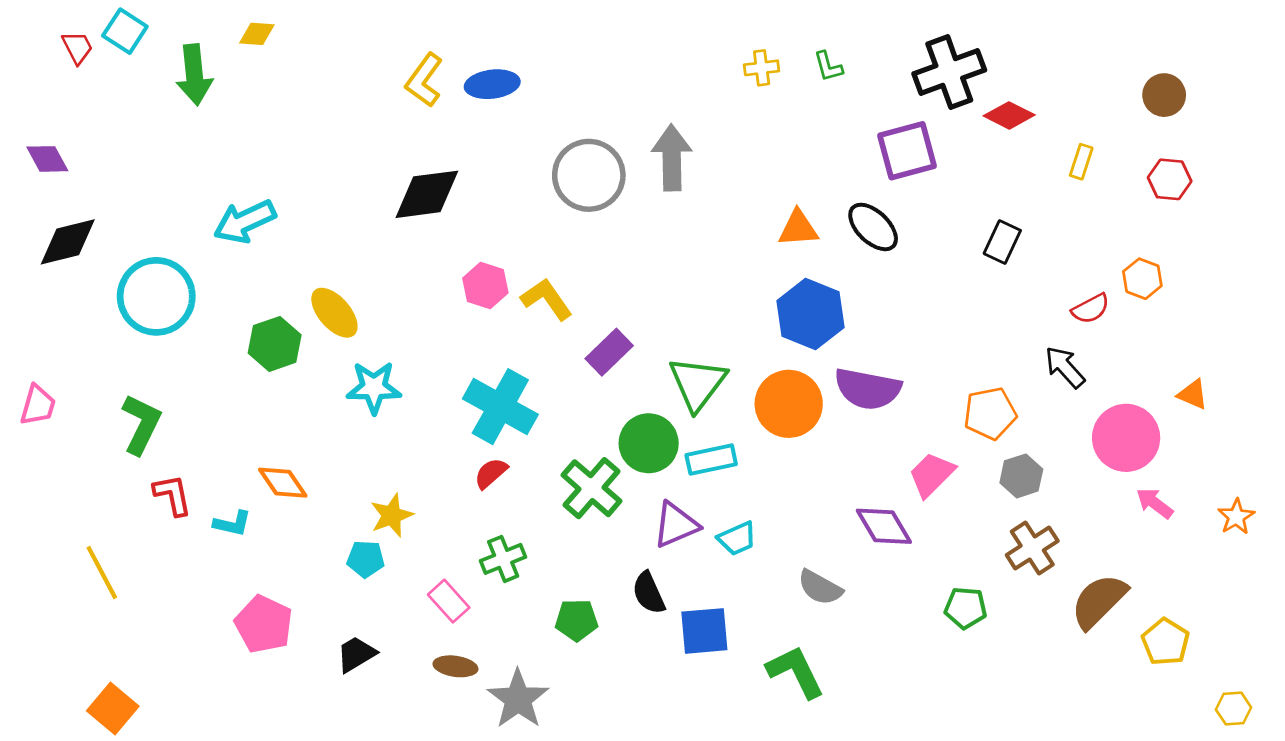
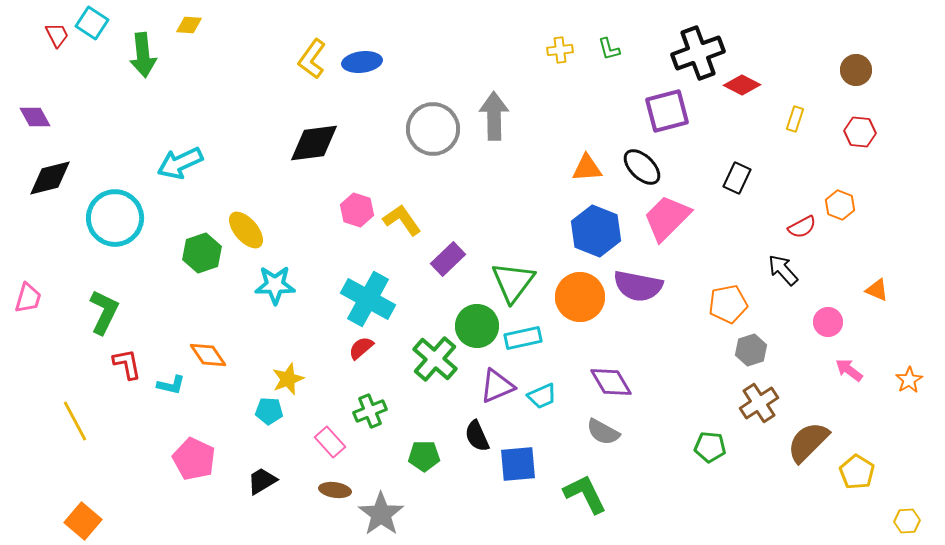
pink circle: (1126, 438) -> (828, 322), size x0.6
pink trapezoid: (932, 475) -> (667, 218), moved, size x1.4
purple diamond: (884, 526) -> (611, 382), moved

